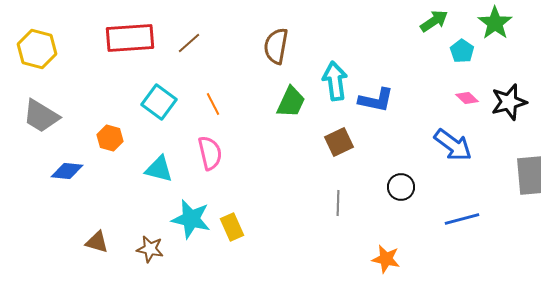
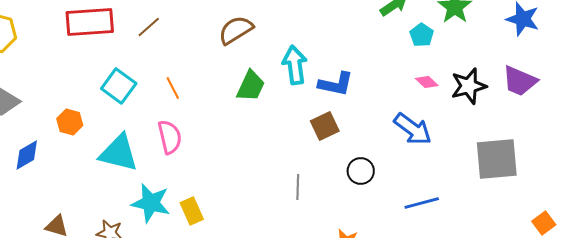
brown semicircle: (276, 46) -> (236, 30), turned 48
brown square: (339, 142) -> (325, 126), moved
cyan triangle: (159, 169) -> (119, 153), size x1.4
blue diamond: (67, 171) -> (27, 155), turned -36

